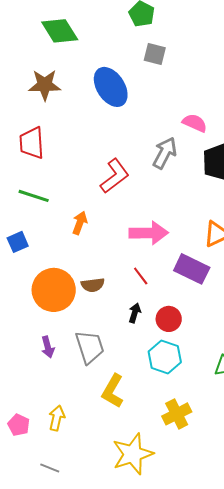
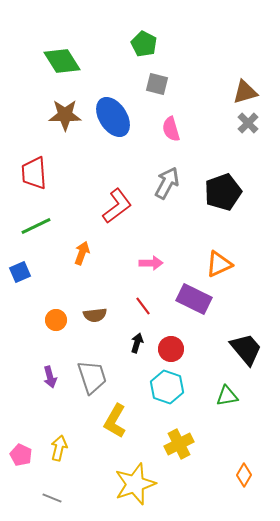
brown star: (45, 85) -> (65, 115), moved
pink semicircle: (195, 123) -> (171, 129), moved, turned -130
green line: (34, 196) -> (36, 226), turned -44
pink arrow: (149, 233) -> (151, 263), size x0.6
orange circle: (54, 290) -> (56, 320), size x0.5

